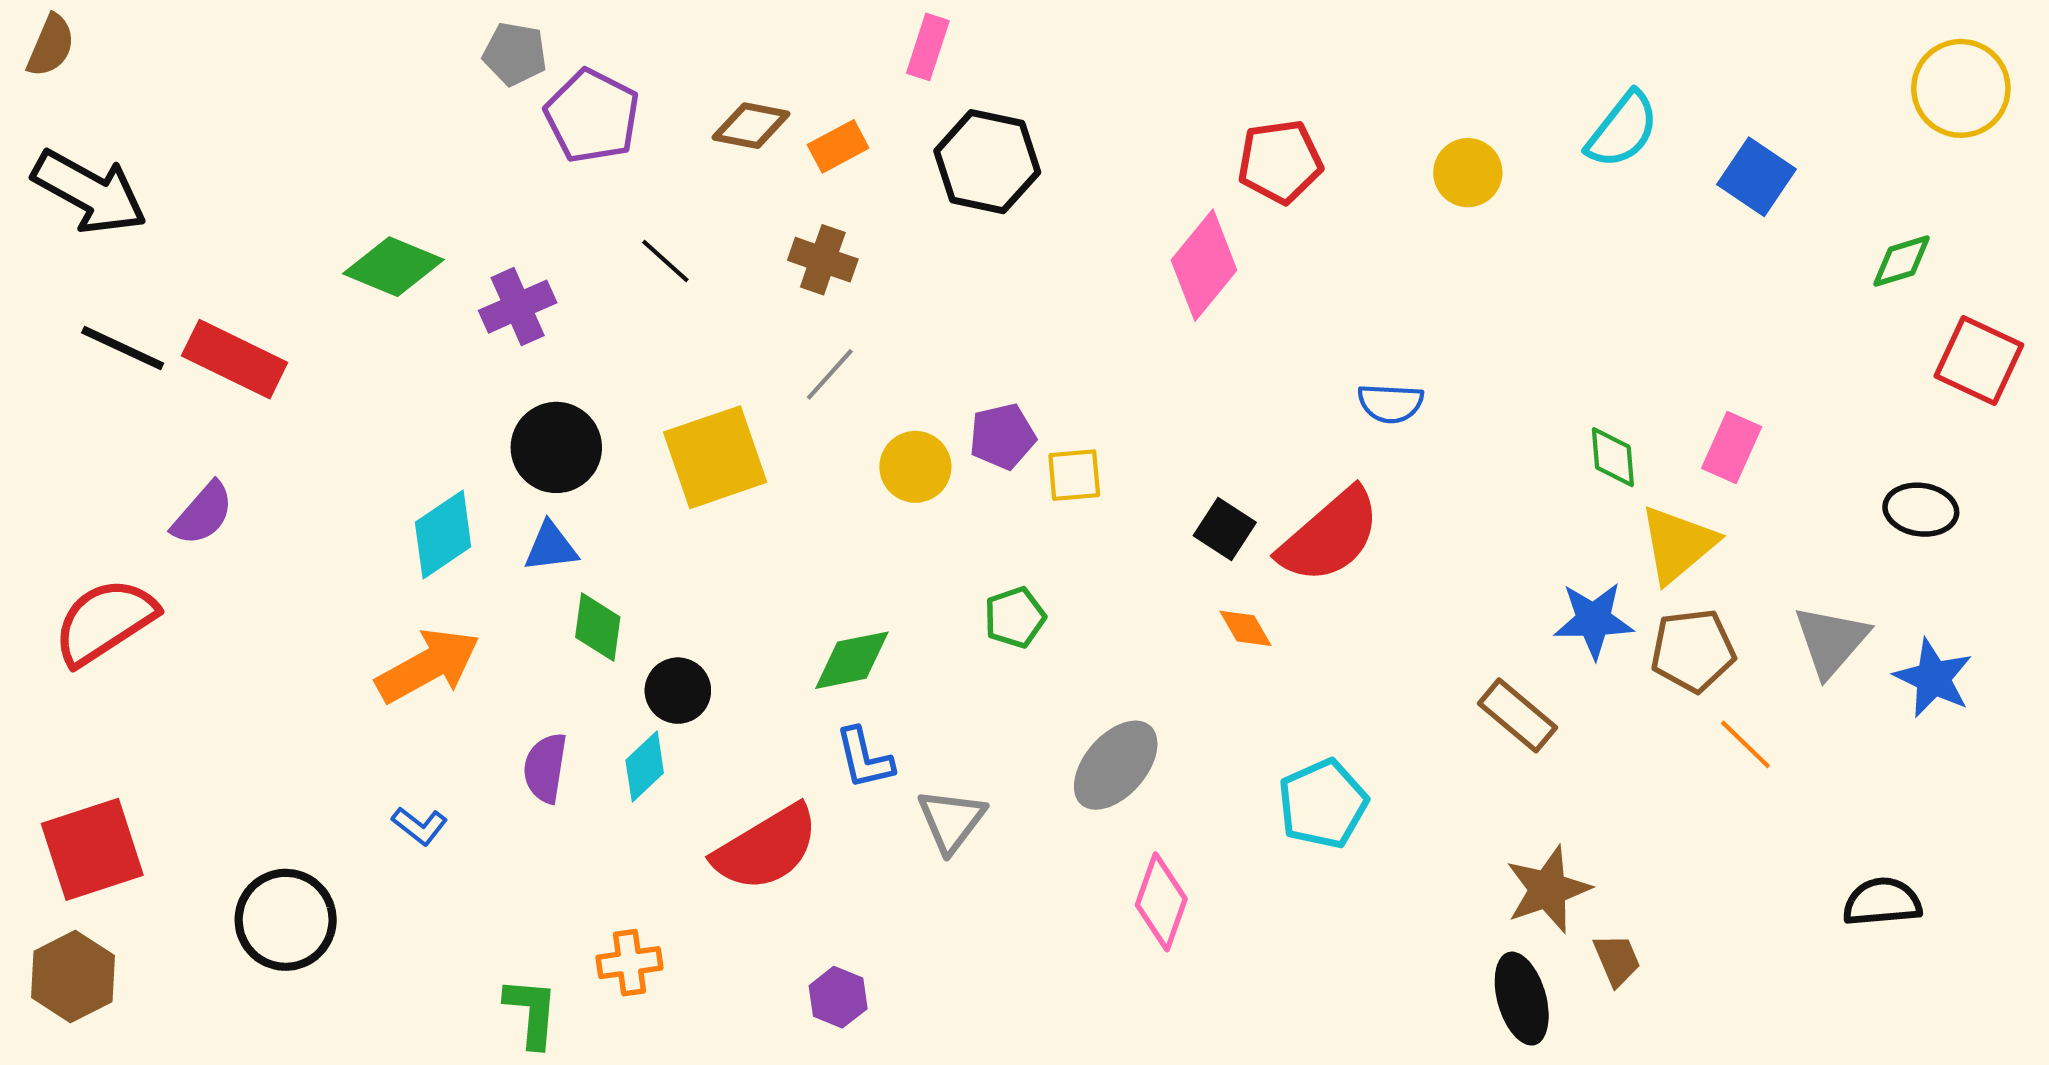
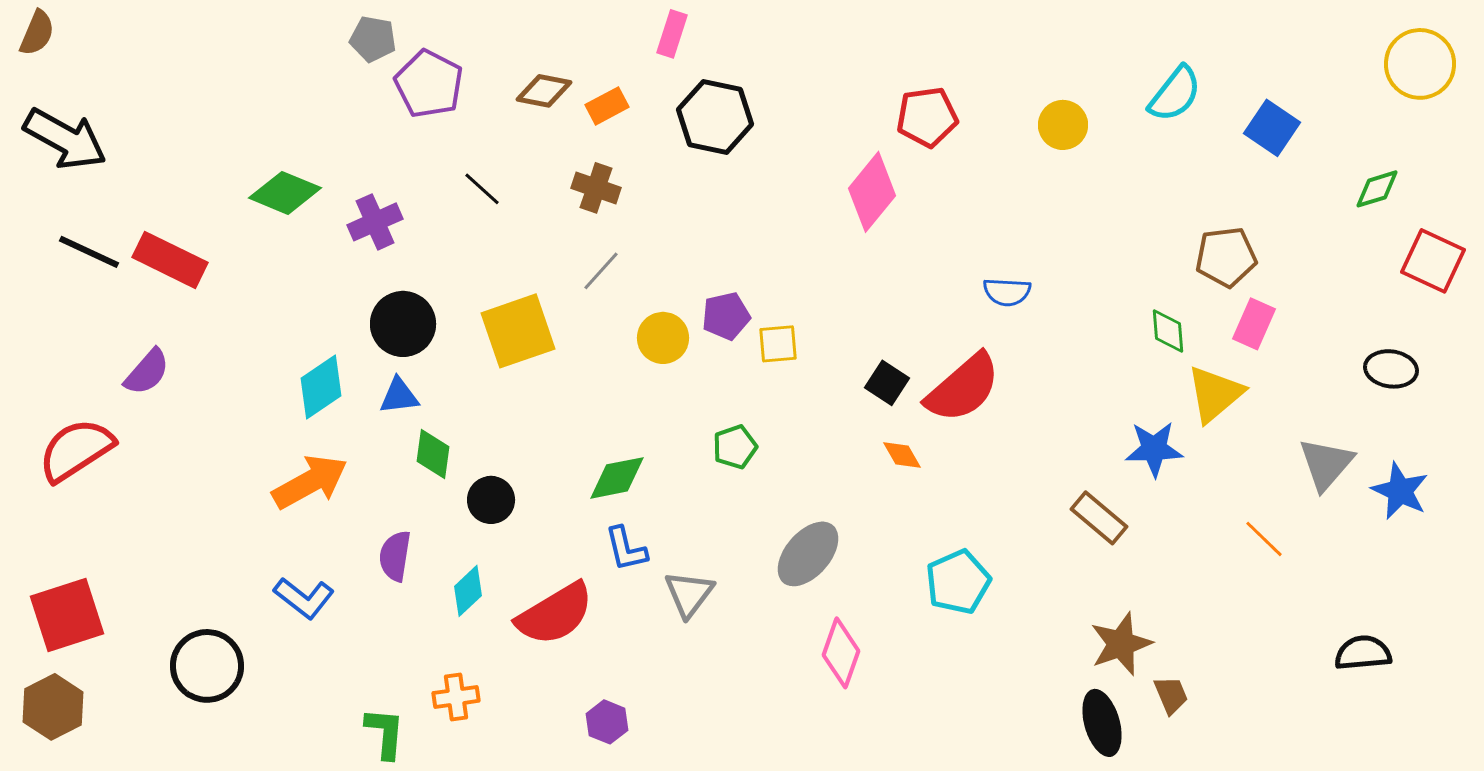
brown pentagon: (1693, 651) -> (1226, 257), moved
cyan diamond: (645, 767) -> (468, 591), moved
blue L-shape: (420, 826) -> (304, 598), size x1.5

